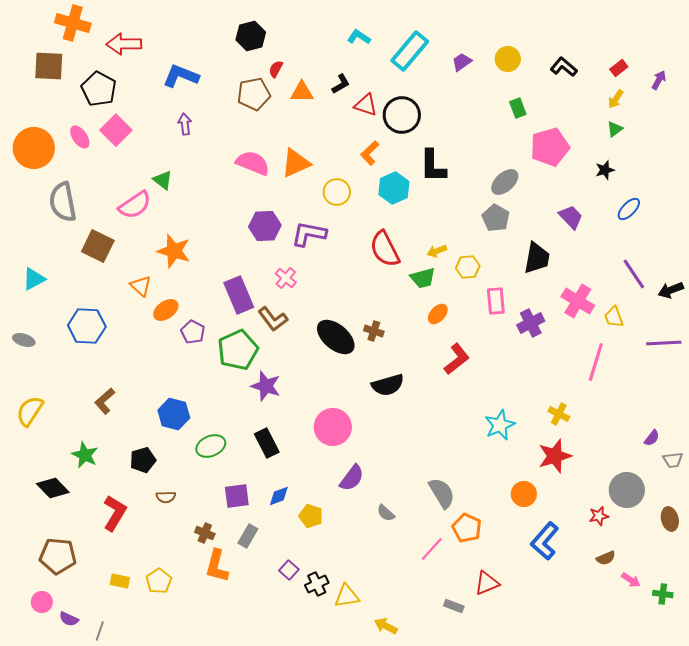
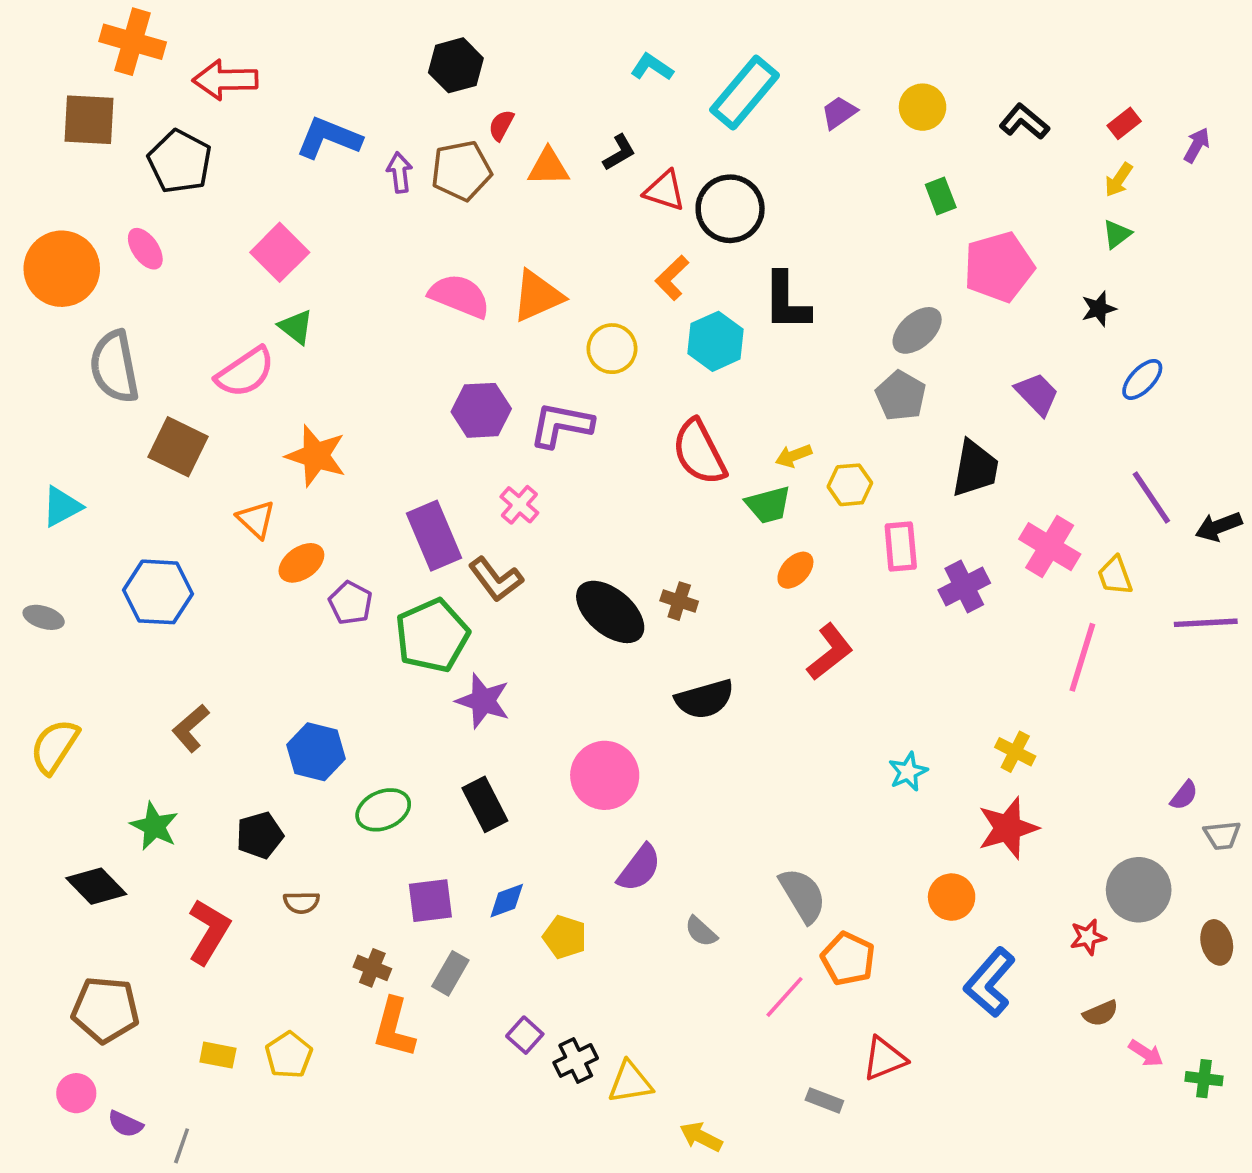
purple arrow: (185, 124) -> (400, 172), moved
pink square: (116, 130) -> (280, 252), moved
cyan star: (500, 425) -> (908, 772), size x0.7

